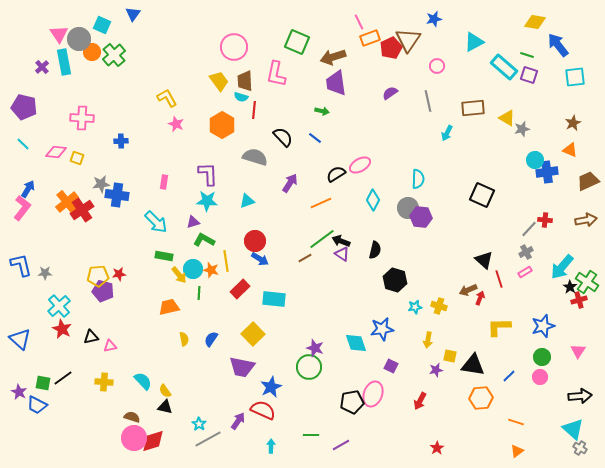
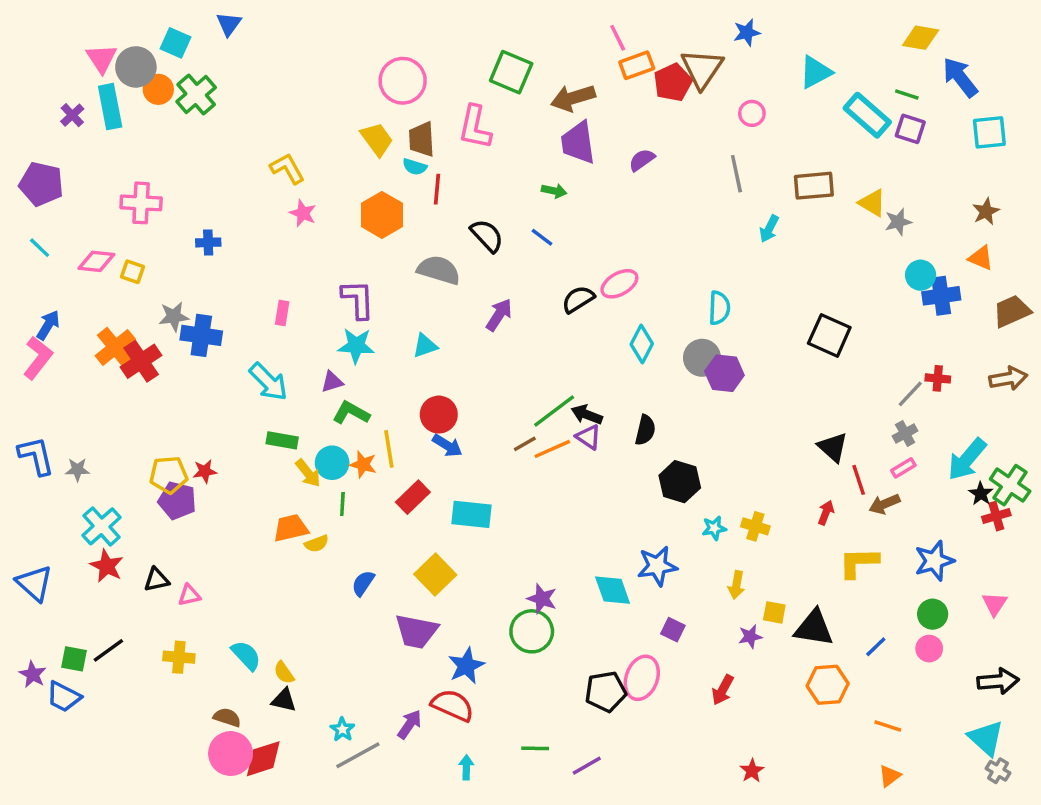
purple semicircle: (390, 93) -> (642, 160), moved
orange line: (321, 203) -> (552, 449), moved
brown arrow: (468, 290) -> (884, 504), moved
yellow semicircle: (184, 339) -> (317, 544), moved, turned 80

